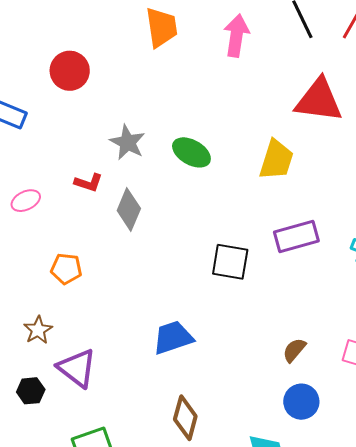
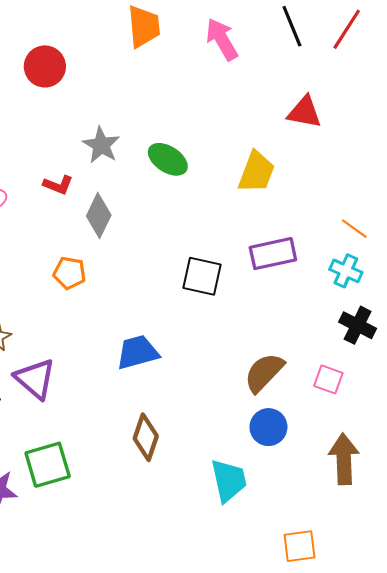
pink arrow: (236, 36) -> (222, 39), turned -42
red triangle: (319, 100) -> (304, 112), size x0.7
orange pentagon: (66, 269) -> (70, 273), moved
brown semicircle: (294, 350) -> (264, 373), size x1.6

